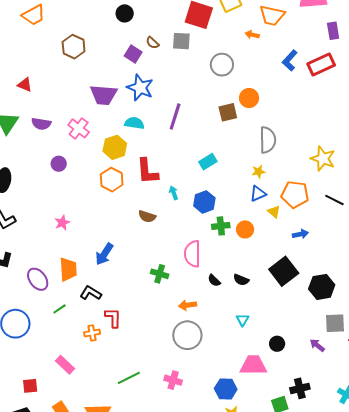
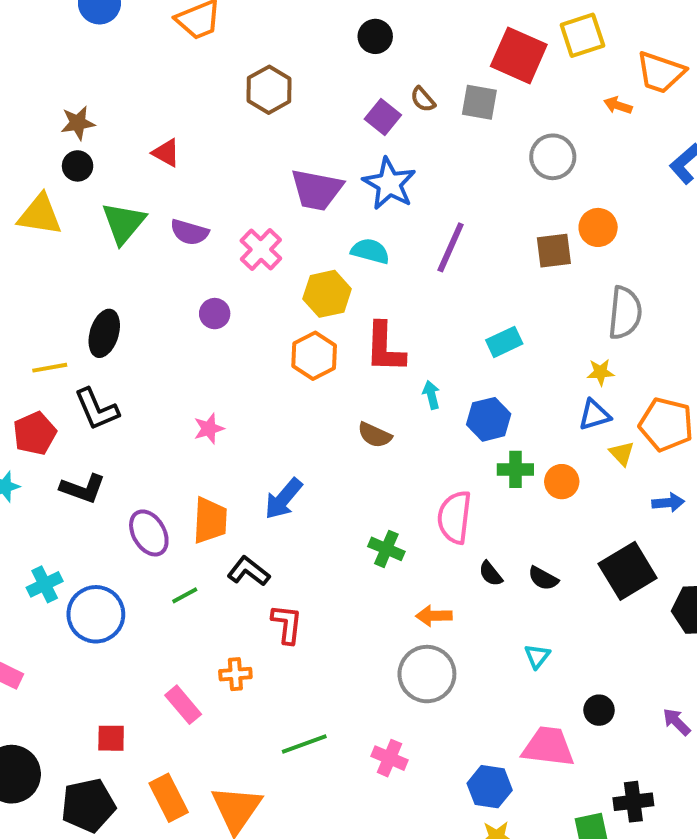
orange cross: (92, 333) -> (235, 674), moved

